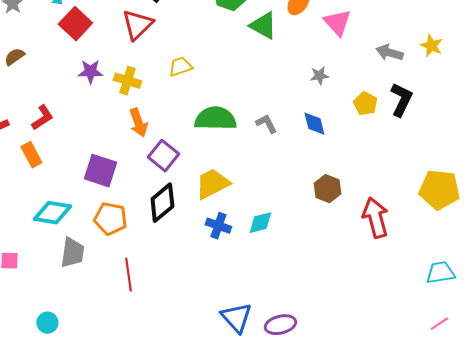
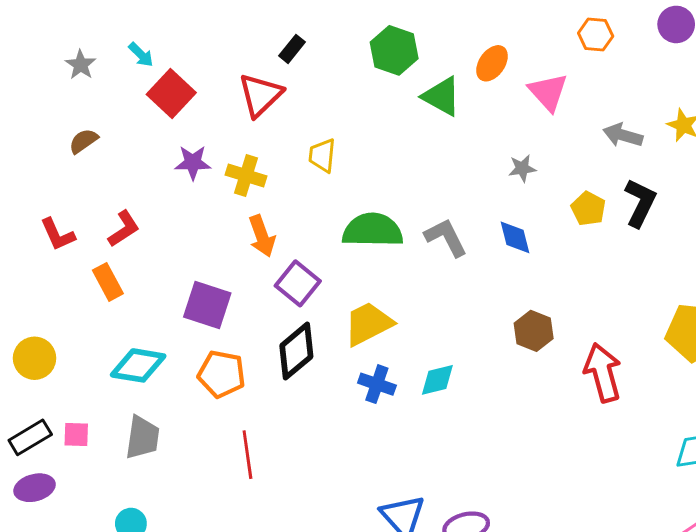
yellow trapezoid: (180, 67) -> (322, 155), turned -65
gray L-shape: (266, 124) -> (446, 237), size x1.4
gray trapezoid: (72, 253) -> (142, 437), moved

